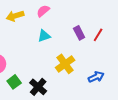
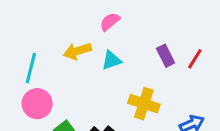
yellow arrow: (15, 16) -> (77, 51), moved
yellow cross: (65, 64) -> (144, 104), turned -36

